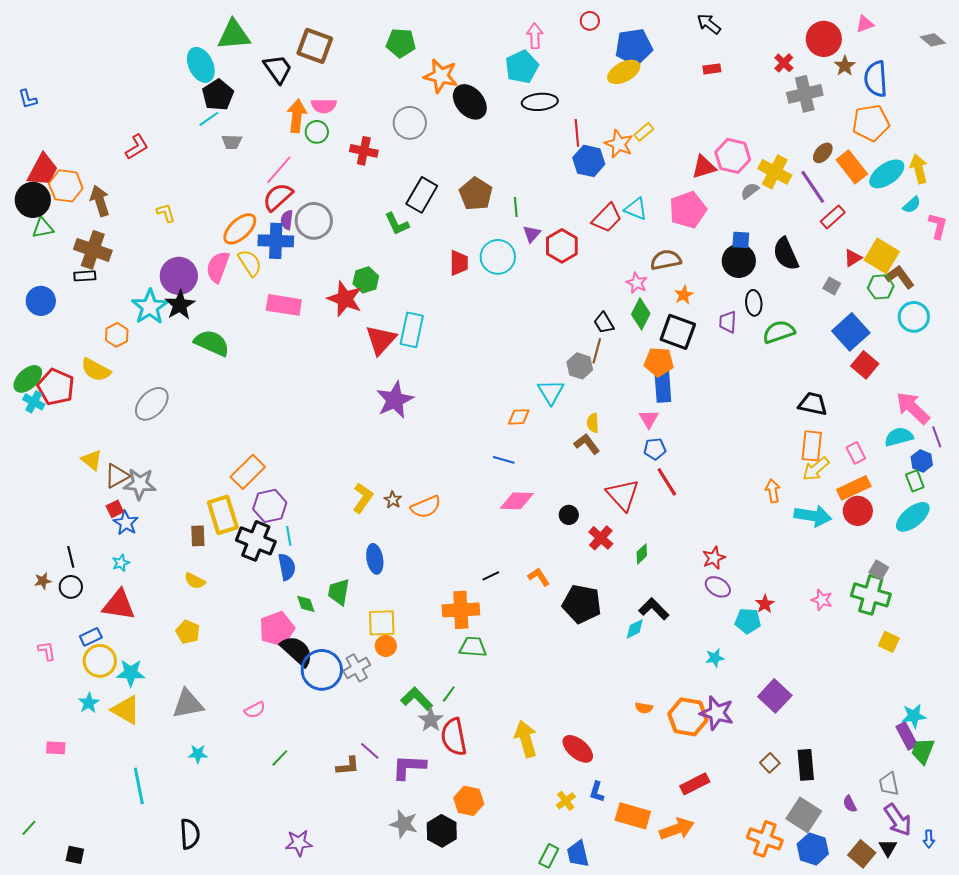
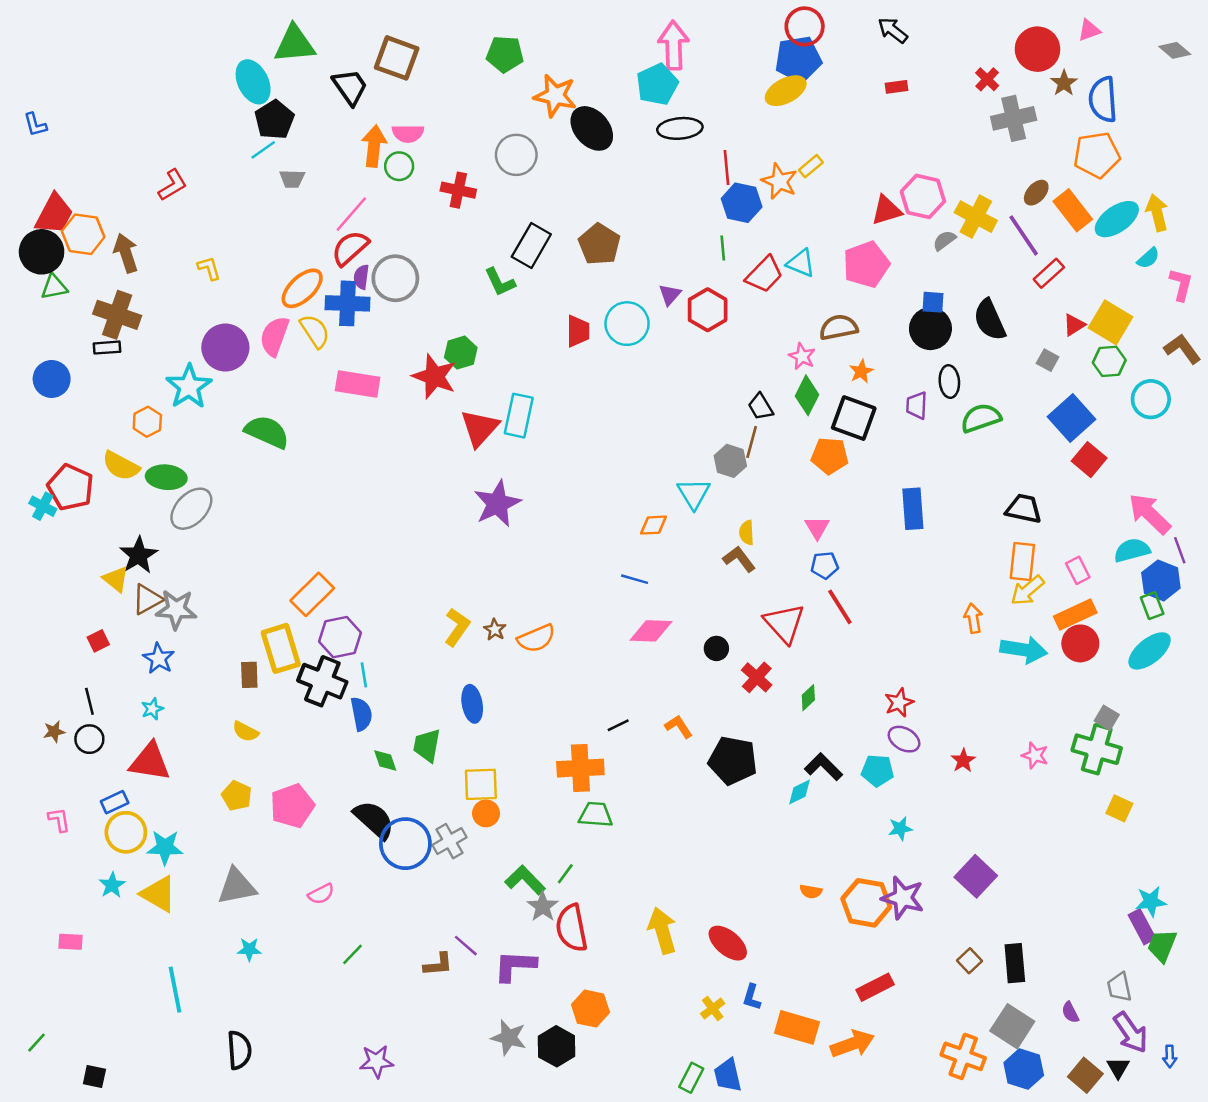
red circle: (590, 21) -> (805, 26), moved, size x1.6
pink arrow: (535, 36) -> (674, 45), size x1.5
green line: (516, 207) -> (723, 248), moved
brown L-shape: (900, 277) -> (1182, 349), moved
black star: (180, 305) -> (138, 555), moved
green ellipse: (28, 379) -> (166, 477), moved, turned 48
blue rectangle: (663, 386) -> (913, 509), moved
blue hexagon: (922, 461) -> (1161, 580), size x1.4
red square: (115, 509) -> (98, 641), moved
cyan pentagon: (748, 621) -> (878, 771), moved
pink pentagon: (277, 629) -> (292, 806), moved

